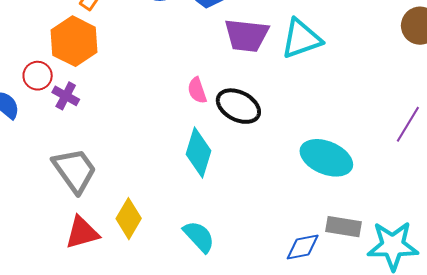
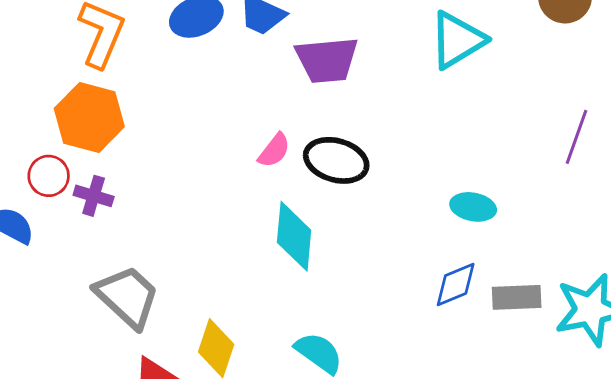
cyan triangle: (301, 39) -> (457, 40), moved
pink semicircle: (197, 90) -> (274, 150), turned -112
cyan ellipse: (326, 158) -> (473, 207), size x0.6
blue diamond: (303, 247) -> (456, 284), moved

